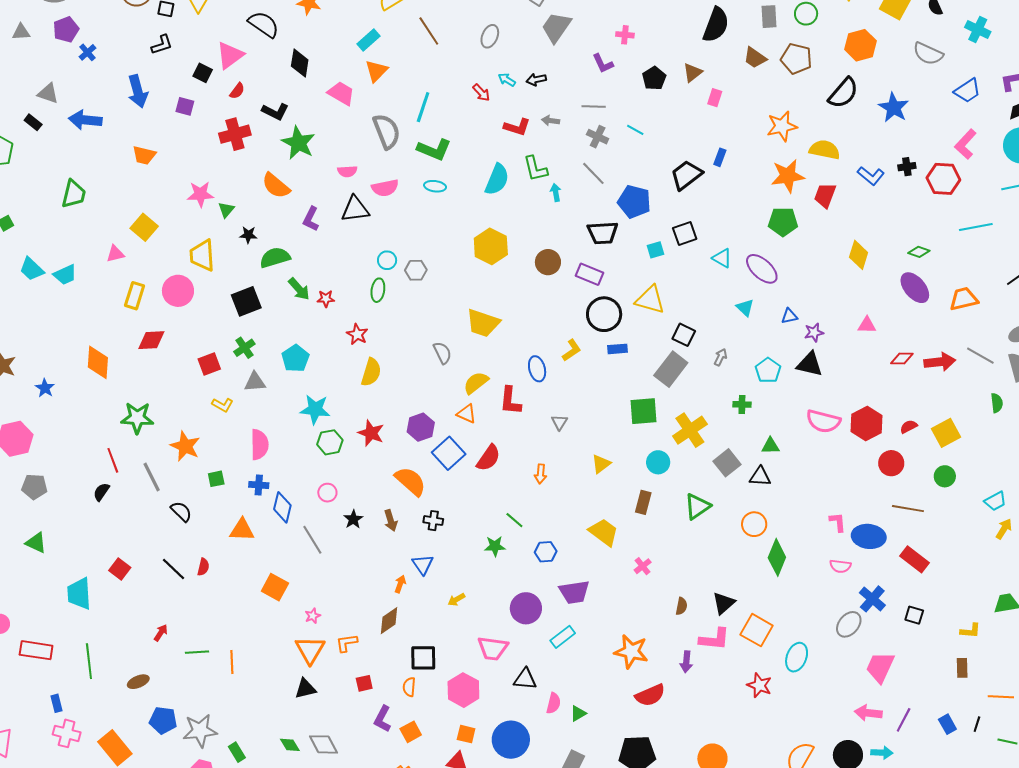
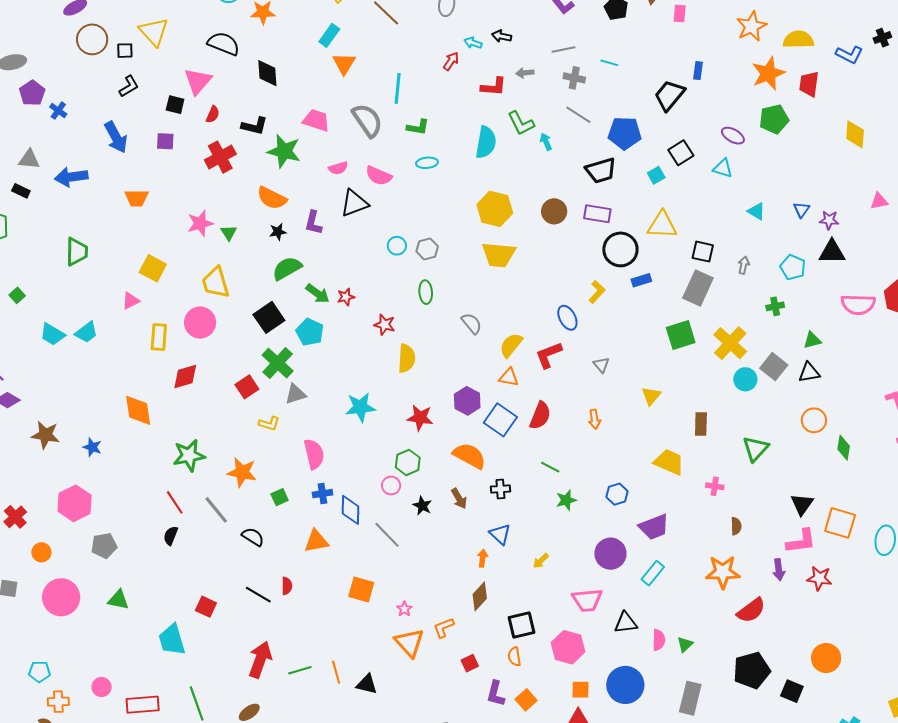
black arrow: (536, 80) -> (502, 36), turned 36
pink trapezoid: (341, 93) -> (316, 120), moved
red arrow: (481, 93) -> (451, 61), turned -90
green L-shape: (434, 150) -> (418, 127), size x0.7
pink semicircle: (385, 188) -> (379, 176), turned 48
black star: (248, 235) -> (278, 232), moved
purple ellipse: (762, 269) -> (733, 136), moved, size x0.7
green ellipse: (378, 290) -> (426, 292), moved
blue triangle: (789, 316) -> (801, 210), turned -30
yellow trapezoid: (483, 323) -> (499, 255), moved
purple star: (814, 332) -> (829, 220), turned 30
green cross: (244, 348) -> (278, 363), size x1.5
cyan pentagon: (295, 358) -> (310, 332), moved
red L-shape: (510, 401) -> (549, 355), turned 76
green hexagon: (330, 442) -> (408, 462), moved
cyan circle: (658, 462) -> (745, 379), moved
green triangle: (697, 506) -> (756, 449), moved
green line: (514, 520) -> (550, 467), moved
green diamond: (777, 557) -> (844, 448), size x0.7
pink cross: (643, 566) -> (715, 486), turned -30
brown semicircle: (681, 606) -> (736, 526), moved
red arrow: (161, 633) -> (260, 660), size x2.0
red star: (759, 685) -> (819, 578), moved
black triangle: (305, 689) -> (367, 684), moved, turned 40

